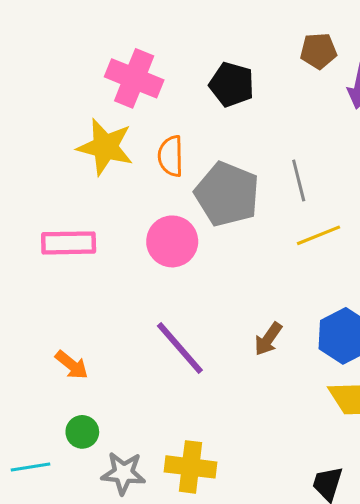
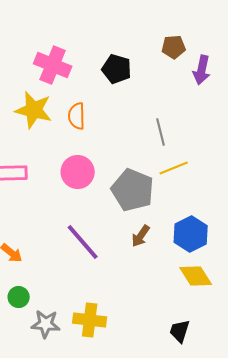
gray pentagon: (227, 194) -> (133, 190), moved

